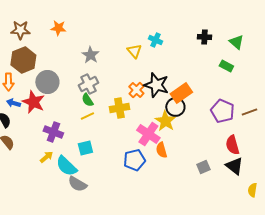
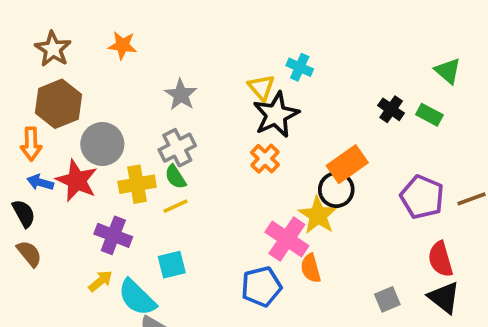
brown star: (20, 30) -> (53, 49), turned 30
black cross: (204, 37) -> (391, 109), moved, turned 32
black star: (156, 85) -> (276, 115), moved, turned 30
yellow cross: (119, 108) -> (137, 184), moved

